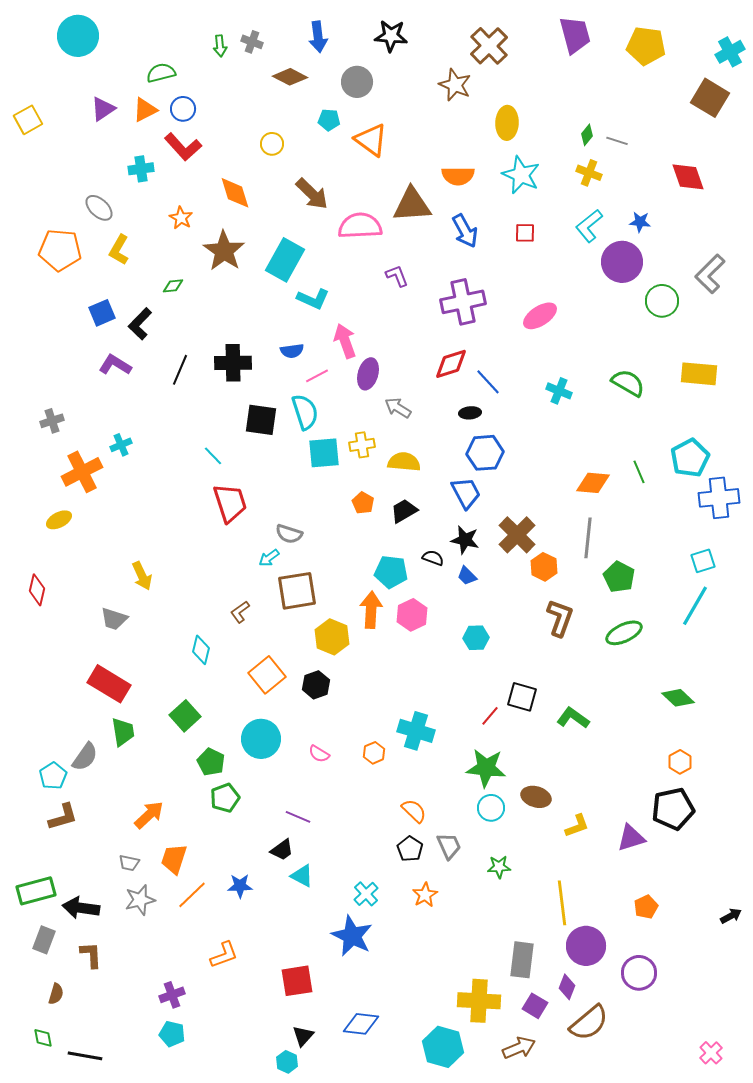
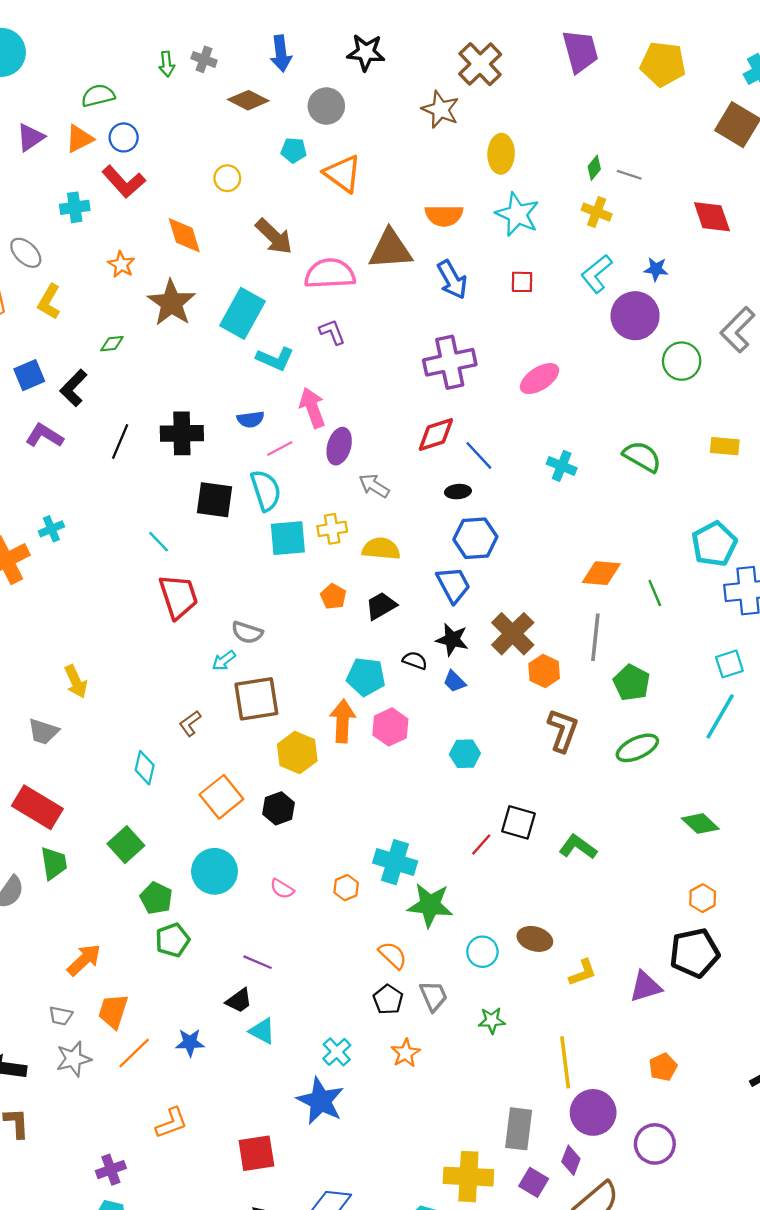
purple L-shape: (397, 276) -> (332, 332), moved
yellow rectangle: (699, 374) -> (725, 446), size x0.7
green line: (639, 472) -> (655, 593), moved
green star: (486, 768) -> (430, 905), moved

